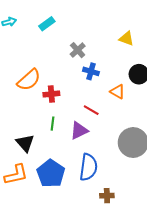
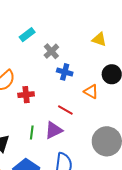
cyan rectangle: (47, 24) -> (27, 35), moved
green line: (53, 124) -> (32, 133), moved

